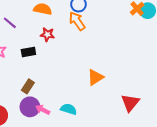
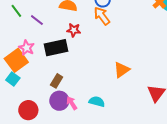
black rectangle: (28, 52) -> (56, 48), size x1.6
pink arrow: (43, 110) -> (72, 103), turned 32

